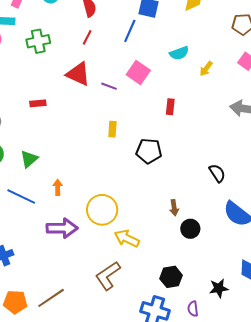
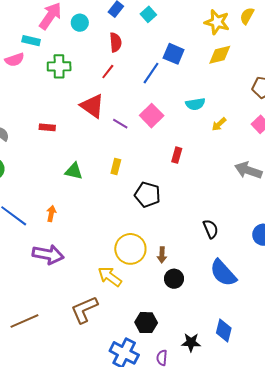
green triangle: (29, 159) -> (74, 171), moved, turned 42
yellow circle: (102, 210) -> (130, 249), moved

